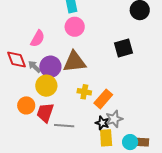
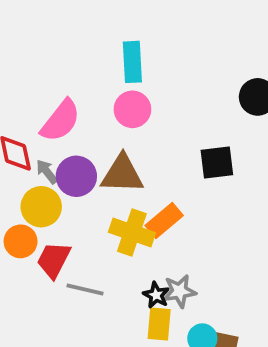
pink semicircle: (38, 39) -> (61, 121), size x1.4
yellow circle: (46, 86) -> (41, 207), moved
yellow cross: (84, 92) -> (132, 232), size x1.6
orange rectangle: (103, 99) -> (164, 221), moved

